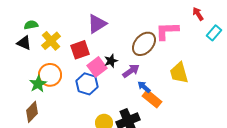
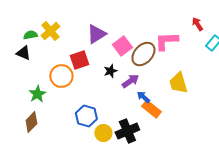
yellow cross: (51, 41) -> (50, 31), moved
pink square: (97, 67) -> (122, 46), moved
orange circle: (50, 75) -> (61, 76), moved
blue hexagon: (87, 84) -> (86, 116), moved

